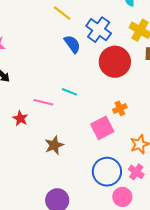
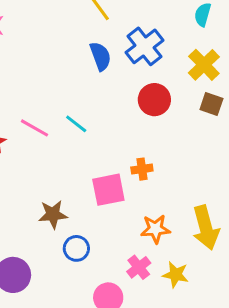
red circle: (115, 62) -> (154, 100), size x0.7
brown star: (54, 145) -> (53, 214), moved
blue circle: (107, 172) -> (76, 248), moved, size x0.6

